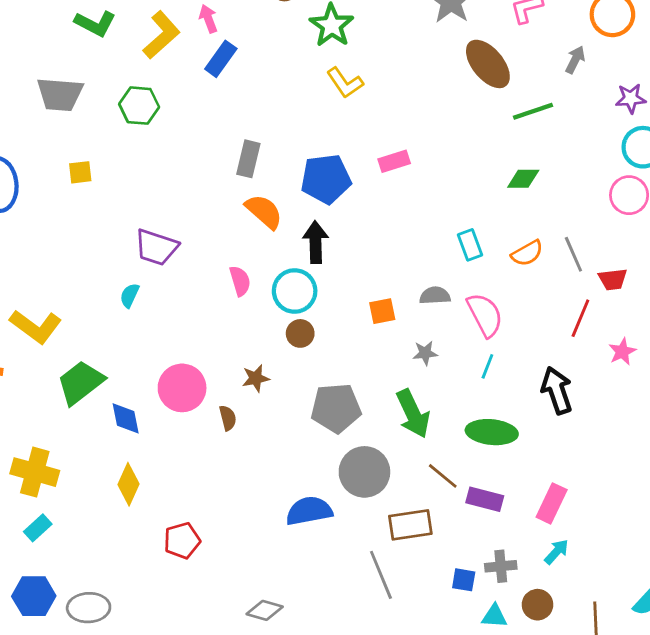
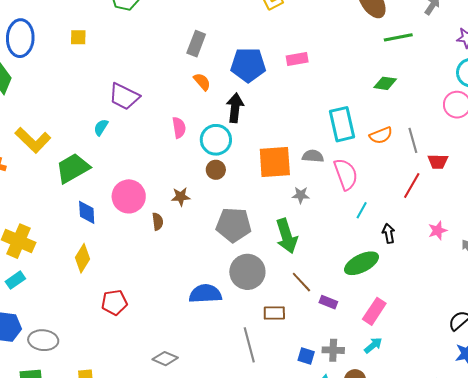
orange semicircle: (264, 212) -> (202, 82), size x0.7
cyan rectangle: (470, 245) -> (342, 124), size x1.6
orange square: (382, 311) -> (275, 162), size x1.8
pink star: (622, 352) -> (438, 231), moved
cyan line: (487, 366) -> (362, 210), moved
green trapezoid: (81, 383) -> (73, 168), moved
black arrow: (557, 390) -> (389, 233), size x0.6
green ellipse: (492, 432) -> (361, 263), moved, turned -40
purple rectangle: (485, 499) -> (328, 302), size x0.7
brown rectangle: (410, 525) -> (274, 313), size x0.7

